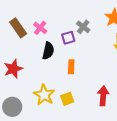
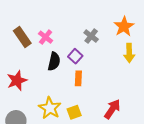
purple square: (68, 38) -> (75, 56), moved, turned -32
red arrow: (103, 96) -> (112, 109), turned 30

